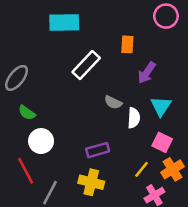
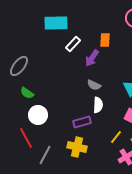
white rectangle: (86, 65) -> (73, 44), moved, size x0.7
purple arrow: (147, 73) -> (92, 58), moved
white semicircle: (134, 118) -> (98, 105), moved

